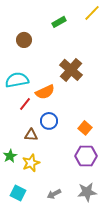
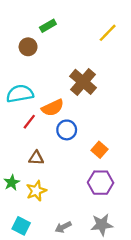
yellow line: (92, 13) -> (108, 33), moved
green rectangle: (59, 22) -> (48, 26), moved
blue circle: (49, 121) -> (67, 130), moved

